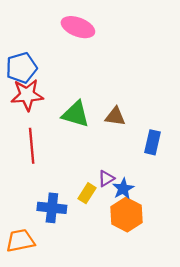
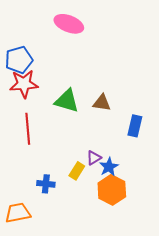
blue cross: (52, 208) -> (46, 184), size x0.7

